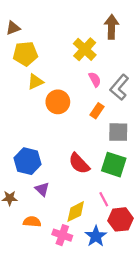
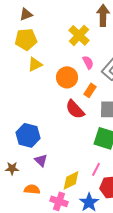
brown triangle: (13, 28) -> (26, 14), moved
orange circle: (58, 102) -> (67, 77), moved
red semicircle: (79, 163) -> (75, 109), moved
pink line: (104, 199) -> (96, 169), turned 56

